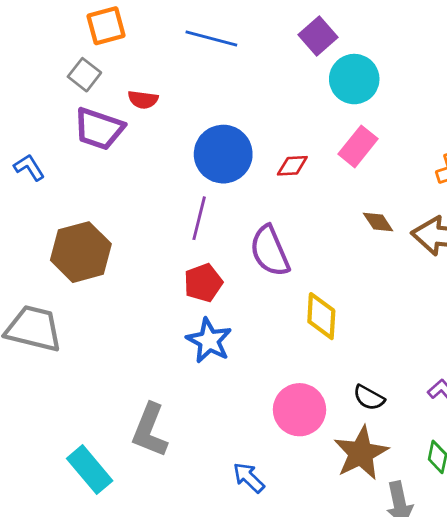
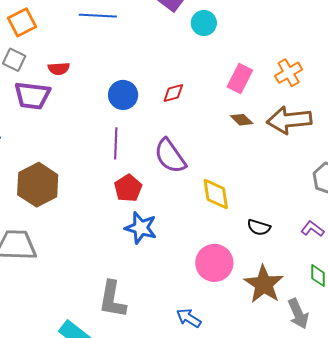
cyan circle: (354, 79) -> (204, 23), size x0.7
pink rectangle: (358, 146) -> (240, 79), moved
blue circle: (223, 154) -> (123, 95), size x0.7
black semicircle: (369, 398) -> (259, 227), moved

